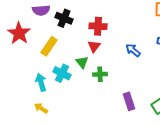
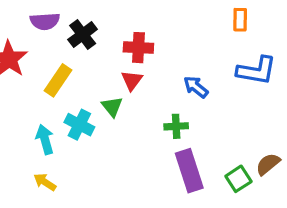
black cross: (64, 18) -> (83, 34), turned 30
green cross: (100, 74) -> (176, 126), moved
purple rectangle: (129, 101) -> (189, 171), size x1.4

